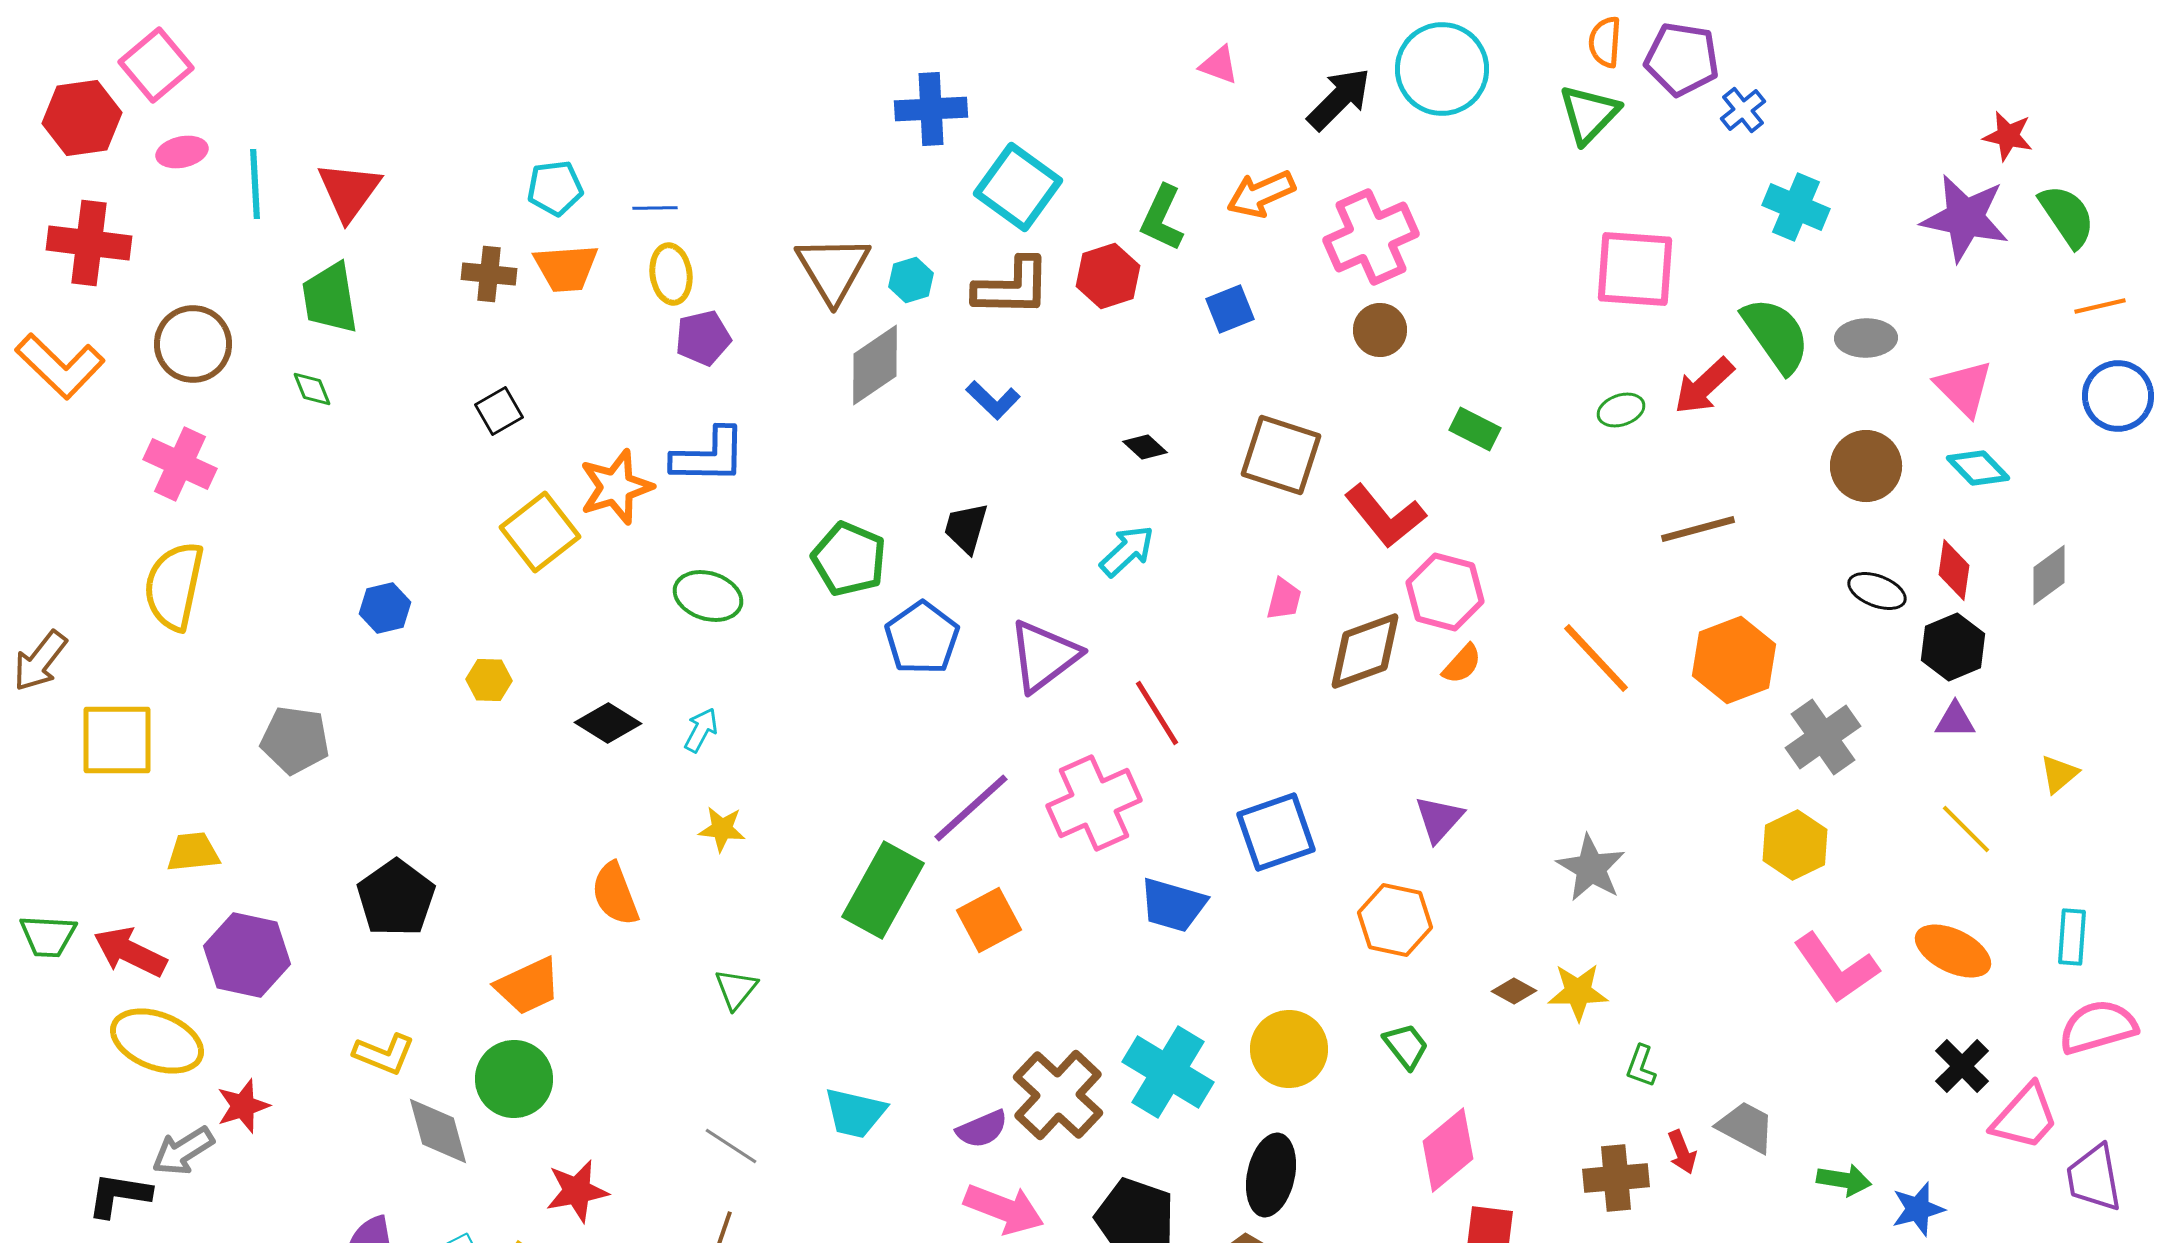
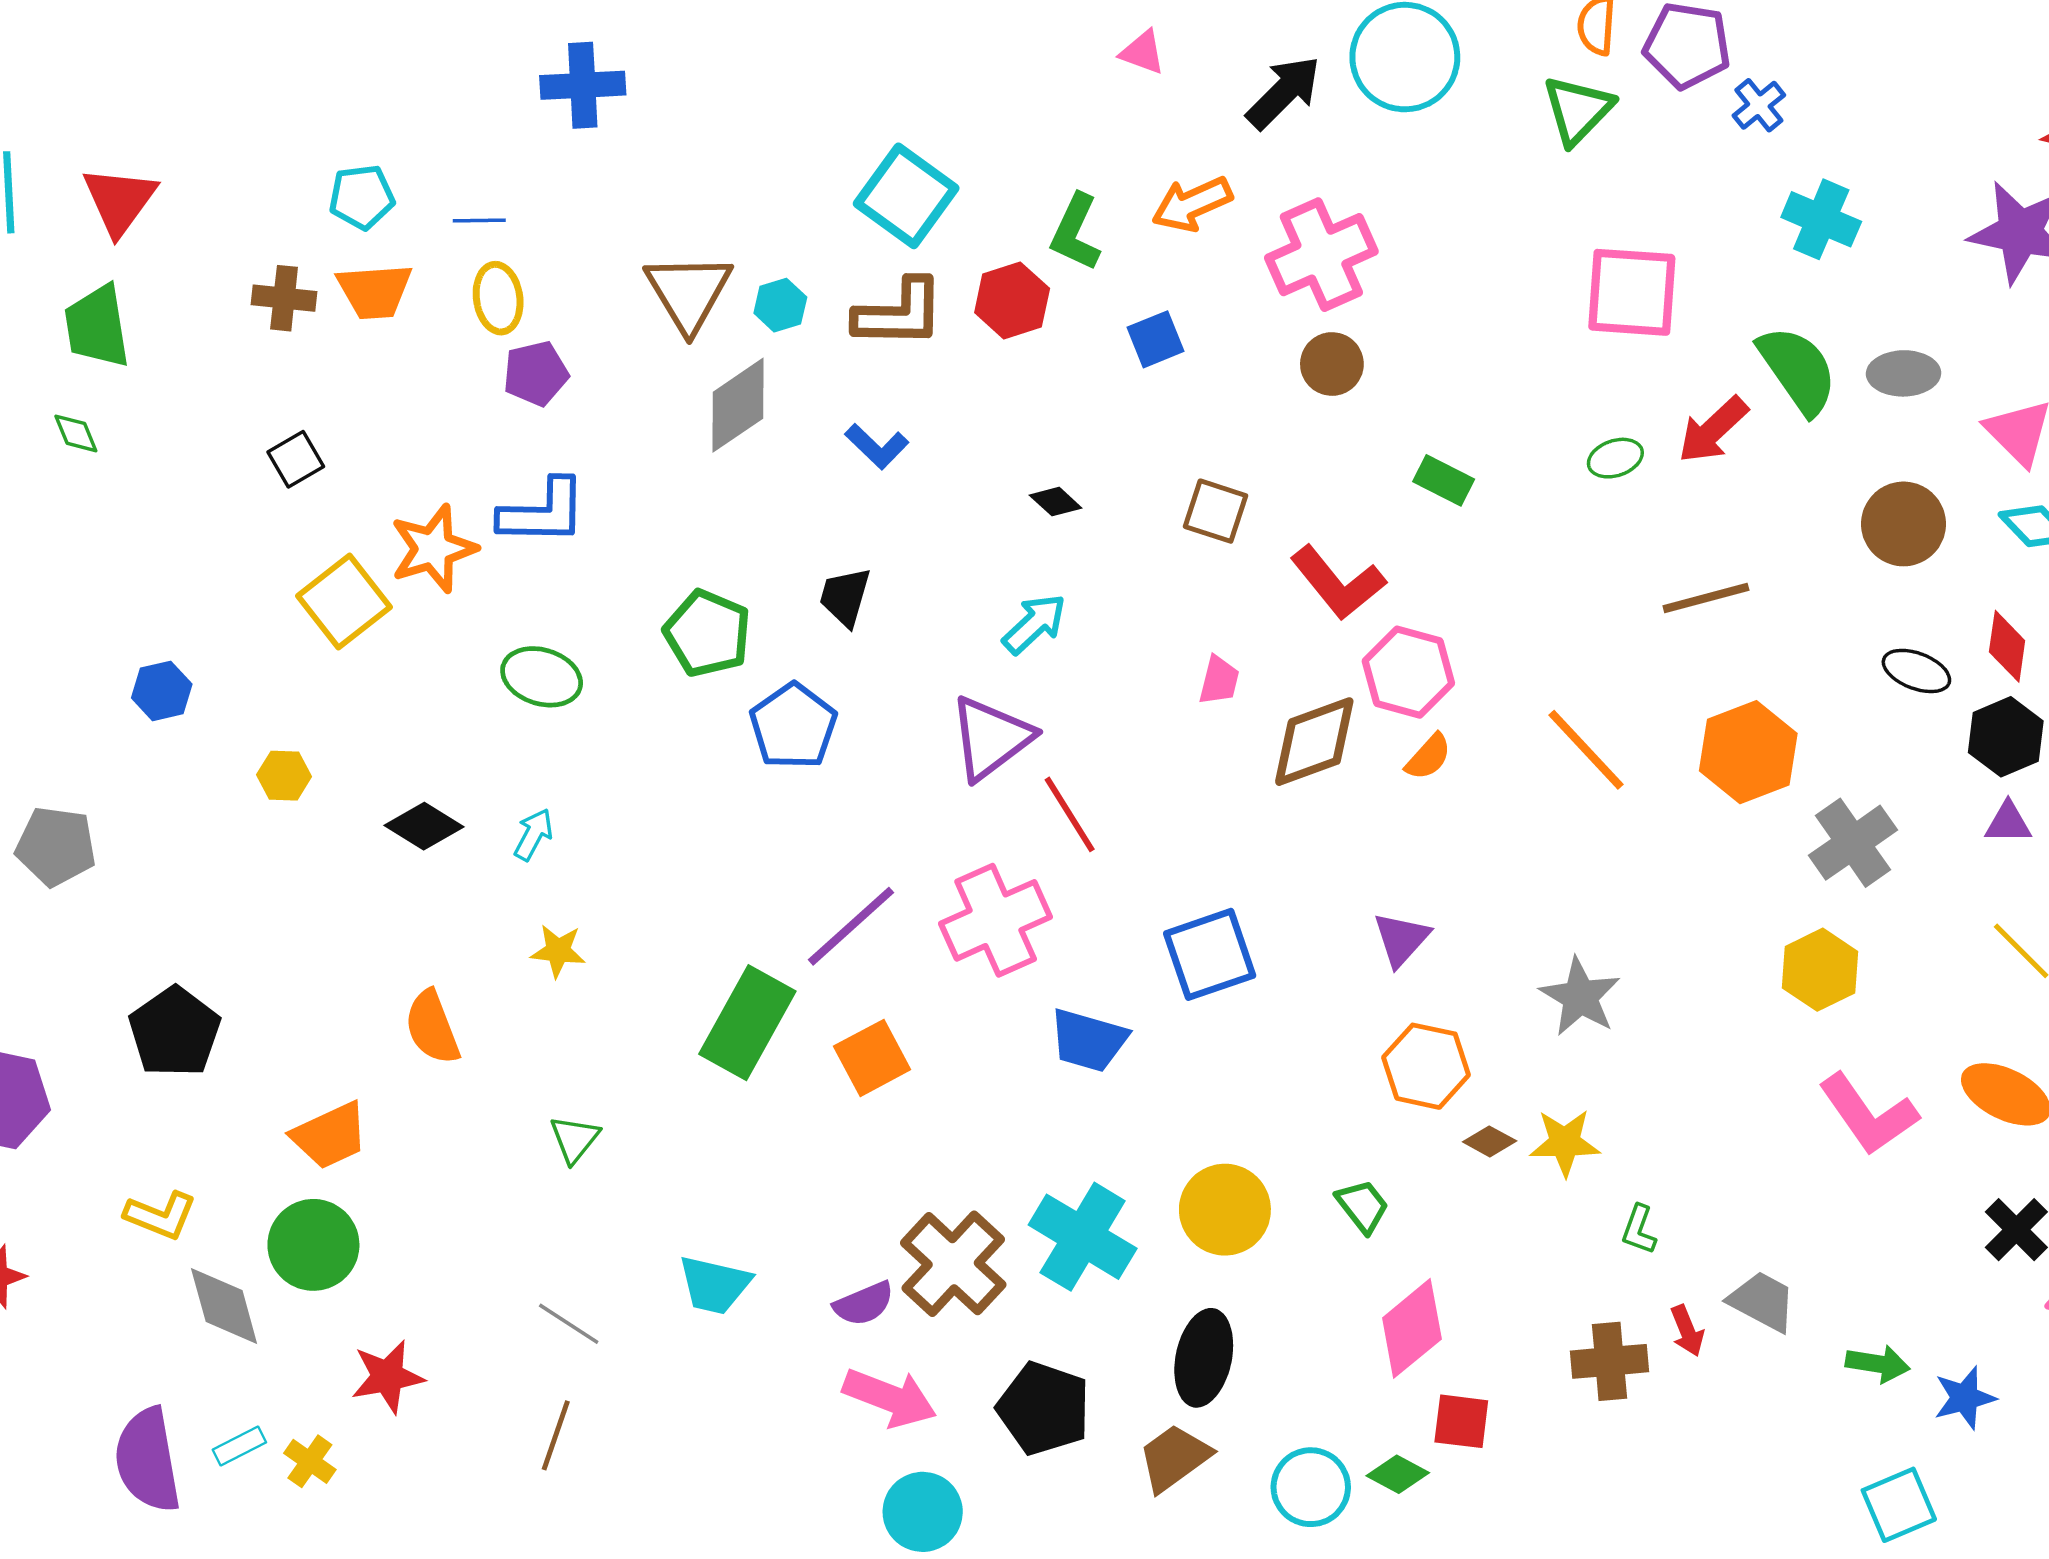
blue cross: (931, 109) -> (583, 85), moved
brown square: (1281, 455) -> (1215, 511), size x0.7
purple triangle: (1044, 656) -> (991, 738), moved
orange hexagon: (1395, 920) -> (1426, 1066), moved

